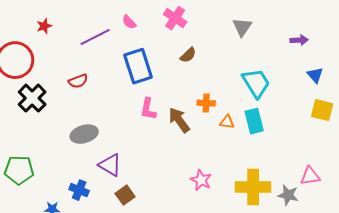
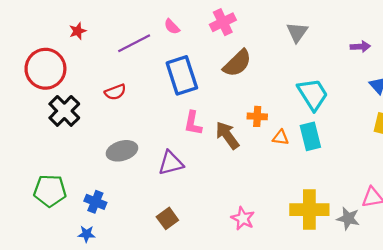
pink cross: (175, 18) -> (223, 22), turned 30
brown semicircle: (188, 55) -> (237, 63), size x1.6
purple triangle: (110, 165) -> (171, 163), moved, turned -45
pink star: (201, 180) -> (243, 218), moved
blue cross: (79, 190) -> (95, 202), moved

